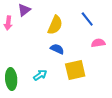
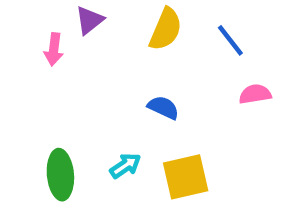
yellow semicircle: (55, 25) -> (166, 29), moved
yellow square: (75, 70) -> (186, 177), moved

